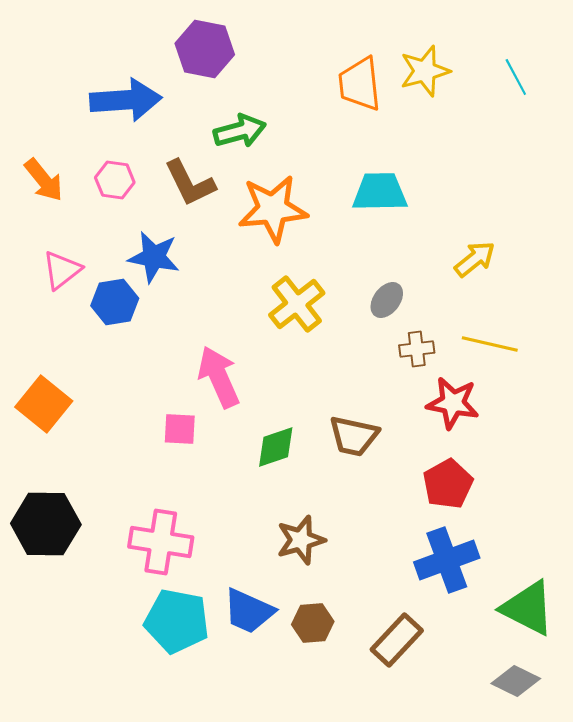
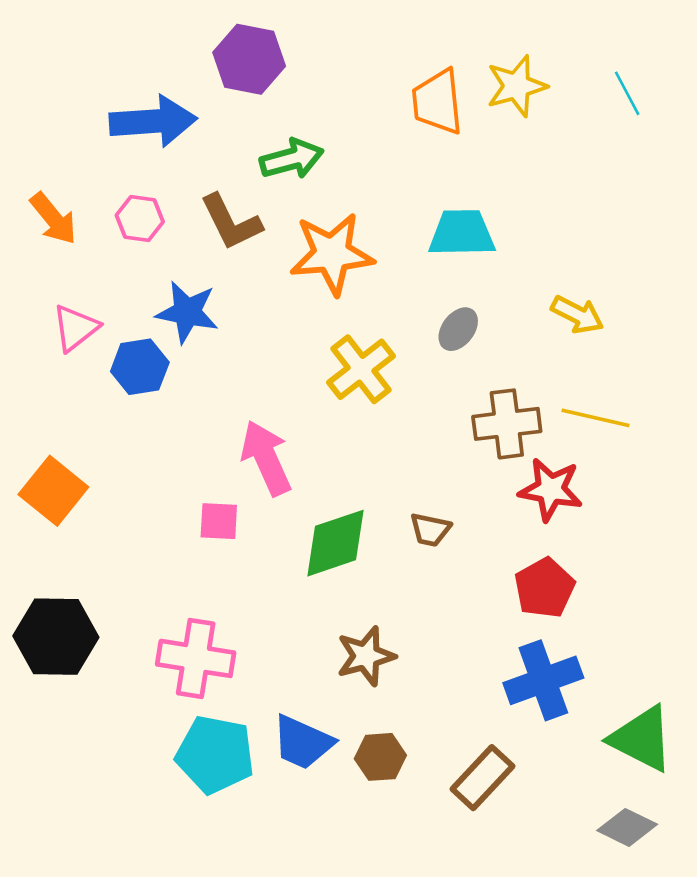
yellow arrow: (475, 259) -> (577, 315), turned 66
gray ellipse: (387, 300) -> (458, 329), moved
brown cross: (417, 349) -> (507, 424), size x1.6
brown trapezoid: (354, 436) -> (430, 530), size x0.7
green diamond: (276, 447) -> (335, 543), size x1.4

